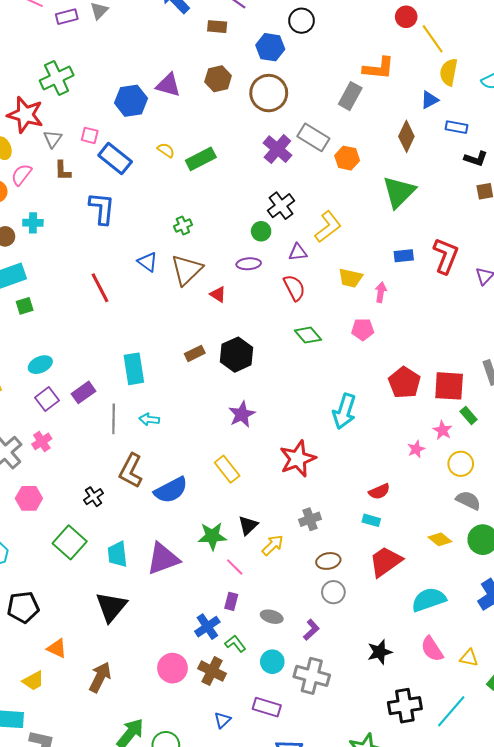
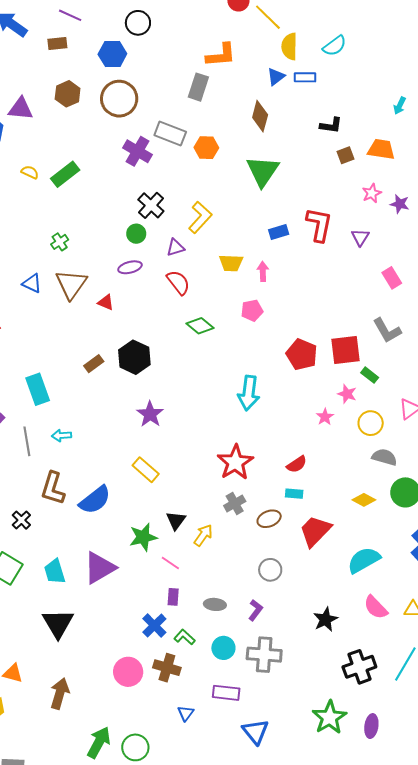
blue rectangle: (456, 127) -> (305, 77), moved
red star: (298, 459) -> (235, 462), moved
brown ellipse: (328, 561) -> (269, 519), moved

